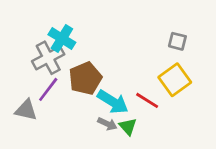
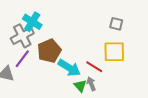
yellow square: (175, 80) -> (114, 52), turned 35
gray arrow: (107, 124) -> (91, 84), moved, turned -136

